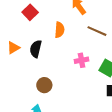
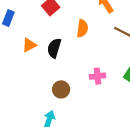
pink cross: (82, 60) -> (98, 76), moved

